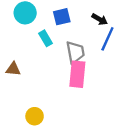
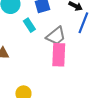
gray trapezoid: (75, 52) -> (56, 36), turned 65

